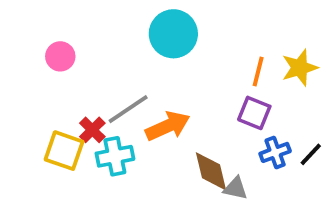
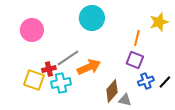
pink circle: (60, 56) -> (32, 30), size x1.5
yellow star: (300, 68) -> (159, 22), moved
red cross: (92, 130) -> (49, 69), turned 32
brown diamond: (211, 171) -> (112, 91), turned 55

